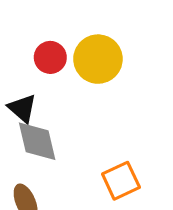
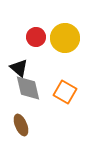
orange square: (121, 181) -> (65, 92), moved, turned -35

